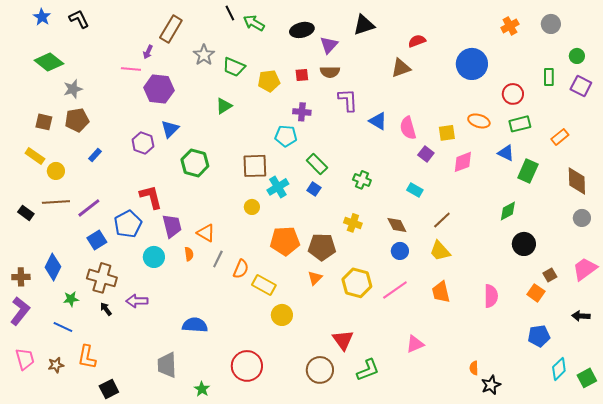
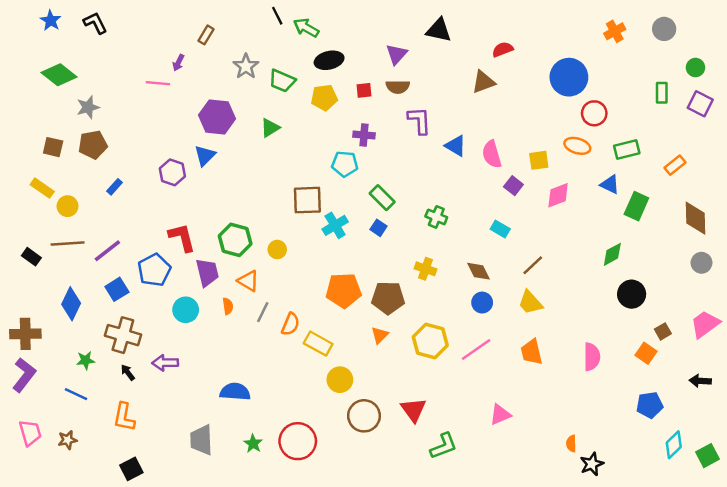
black triangle: (364, 25) -> (439, 30), turned 30
brown rectangle: (171, 29) -> (206, 35), size x0.6
black ellipse: (302, 30) -> (329, 60), moved
purple hexagon: (159, 89) -> (217, 117), moved
red circle: (513, 94) -> (594, 113), moved
green hexagon: (195, 163) -> (235, 240), moved
yellow circle: (252, 207) -> (277, 250), moved
blue diamond: (53, 267) -> (71, 304), moved
brown cross: (21, 277) -> (25, 334), size x1.4
orange L-shape: (87, 357) -> (124, 417), moved
brown circle: (320, 370) -> (364, 416), moved
green star: (202, 389) -> (253, 444), moved

